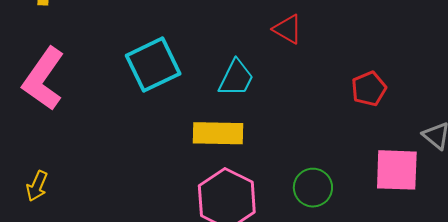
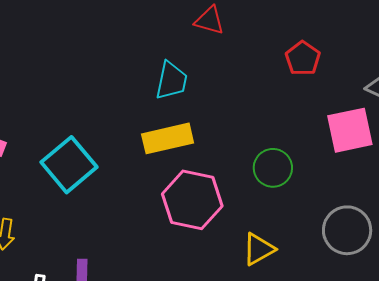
cyan square: (153, 65) -> (69, 165), moved

